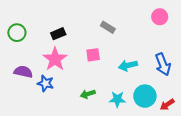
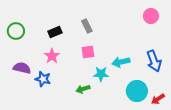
gray rectangle: (108, 27) -> (87, 26), moved, turned 32
pink star: (55, 59) -> (52, 56), size x0.7
cyan star: (117, 99) -> (101, 74), moved

